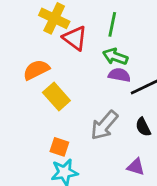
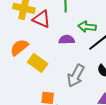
green arrow: (115, 57) -> (87, 27), moved
purple semicircle: (119, 75) -> (67, 40), moved

